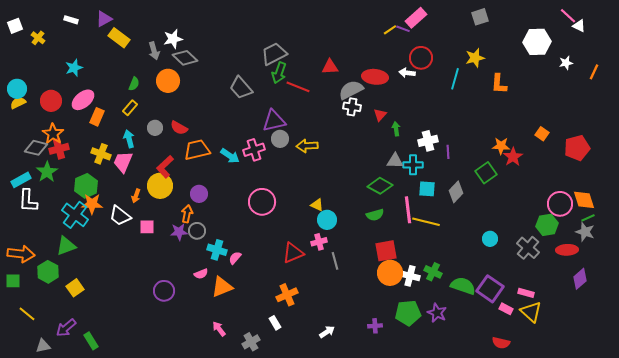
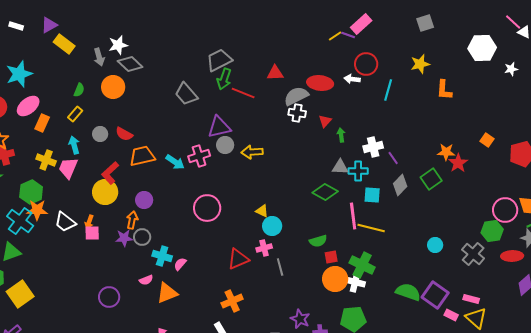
cyan star: (74, 68) -> (19, 74), size x1.5
cyan line: (455, 79) -> (388, 90), moved
purple line: (448, 152) -> (393, 158), turned -32
gray diamond: (456, 192) -> (400, 185), moved
orange arrow: (136, 196) -> (89, 222), moved
green semicircle: (375, 215) -> (318, 241), moved
red square: (386, 251) -> (331, 257), size x0.6
green cross: (433, 272) -> (362, 265), moved, size x1.4
yellow square: (75, 288) -> (20, 294), size x1.5
purple star: (437, 313) -> (300, 319), moved

